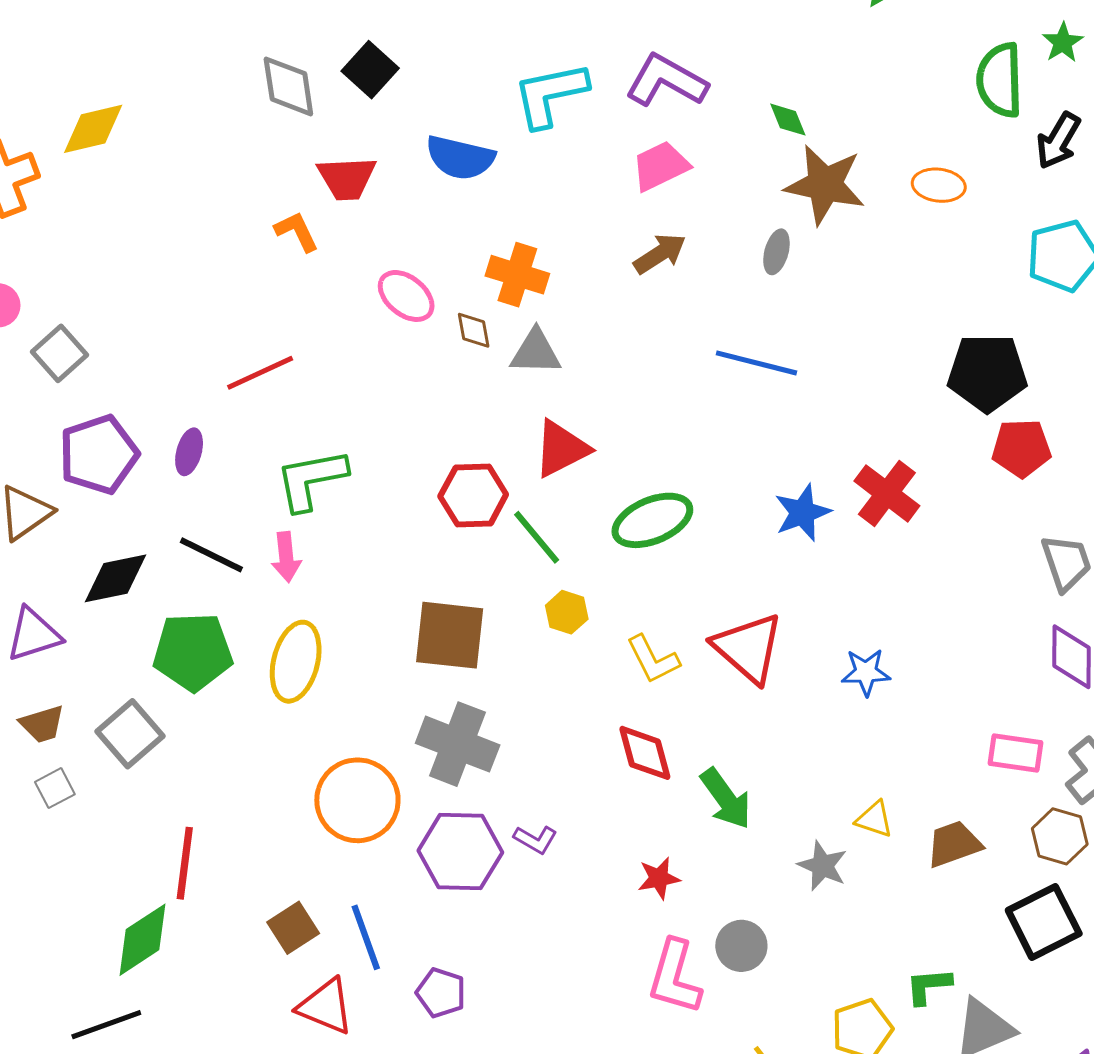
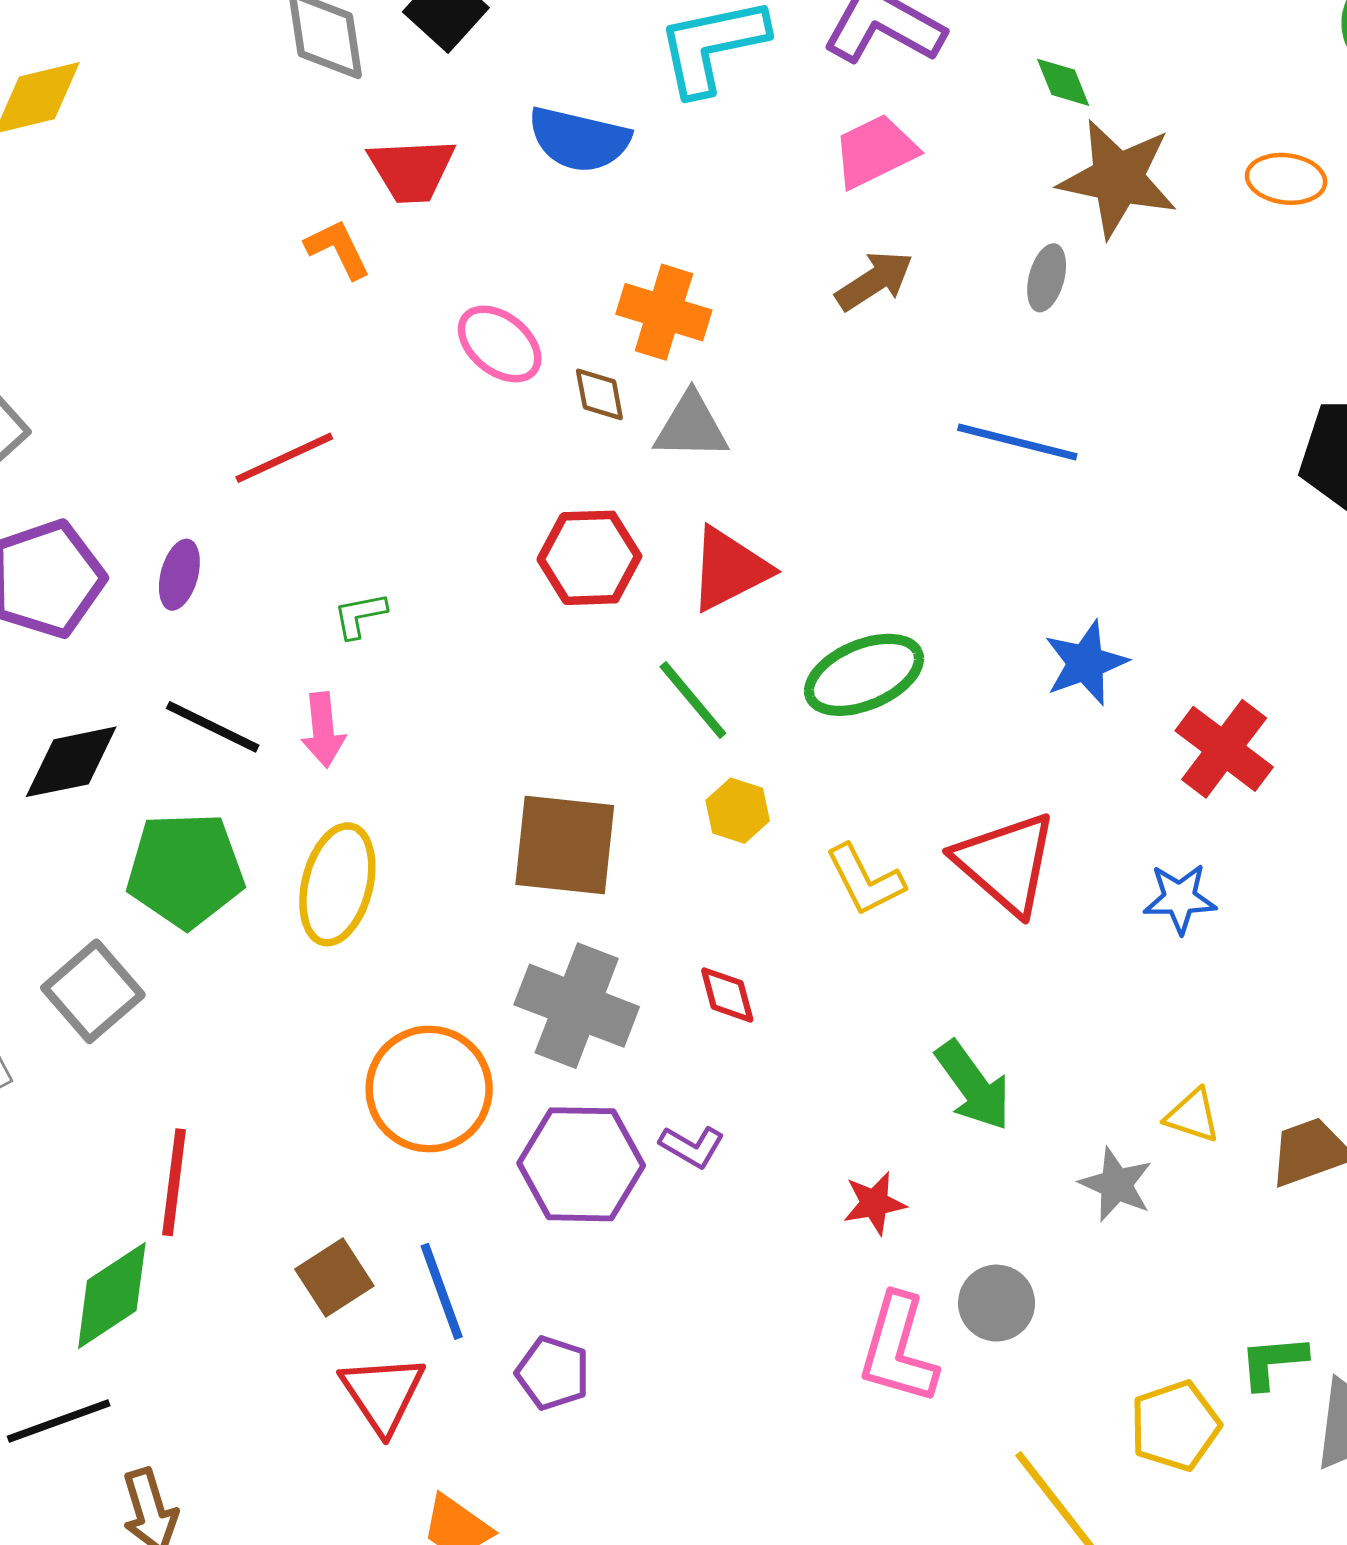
green L-shape: (311, 480) -> (360, 615), size x0.5
red cross: (887, 493) -> (1224, 749), moved
red hexagon: (473, 495) -> (589, 558), moved
red diamond: (645, 753) -> (727, 995), moved, size x0.7
red triangle: (326, 1007) -> (383, 1394), turned 34

